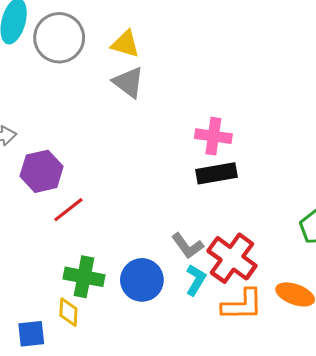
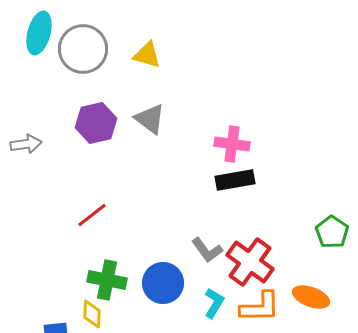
gray triangle: (128, 82) -> (150, 119), moved
purple hexagon: (42, 171) -> (96, 123), moved
cyan L-shape: (196, 280) -> (214, 303), moved

